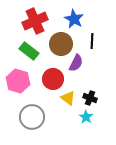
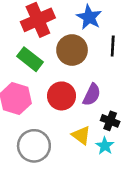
purple semicircle: (76, 63) -> (92, 95), moved
yellow triangle: (68, 98) -> (81, 135), moved

